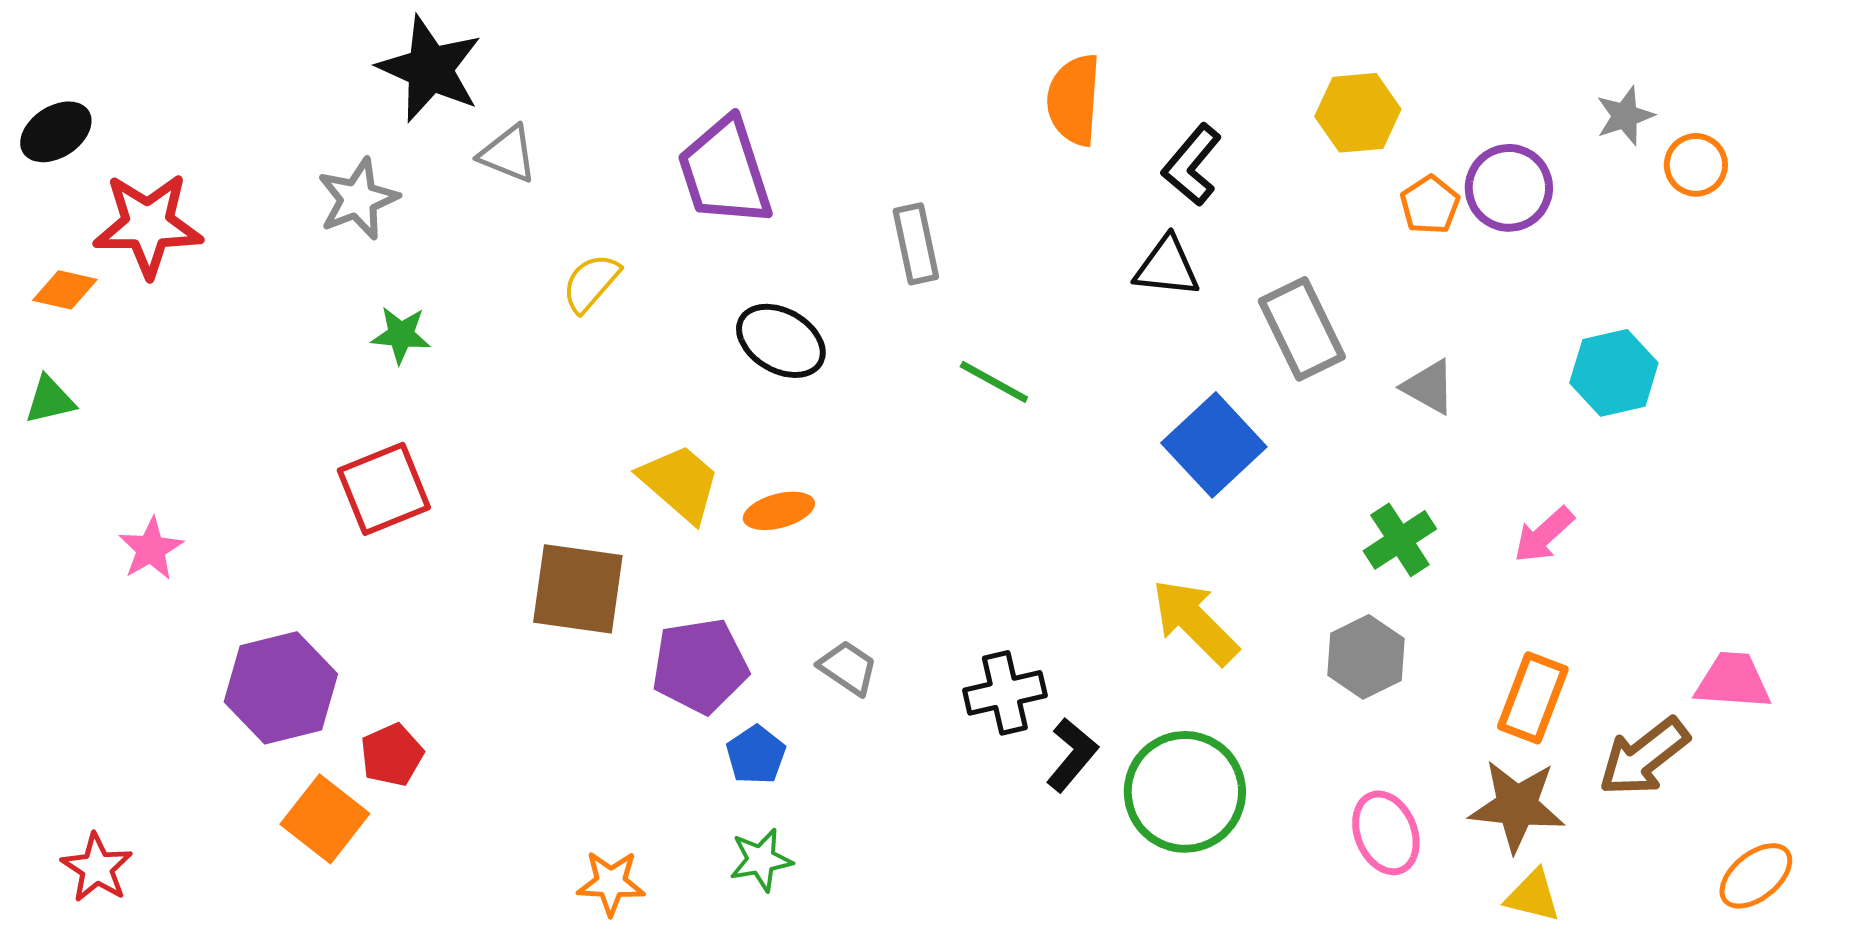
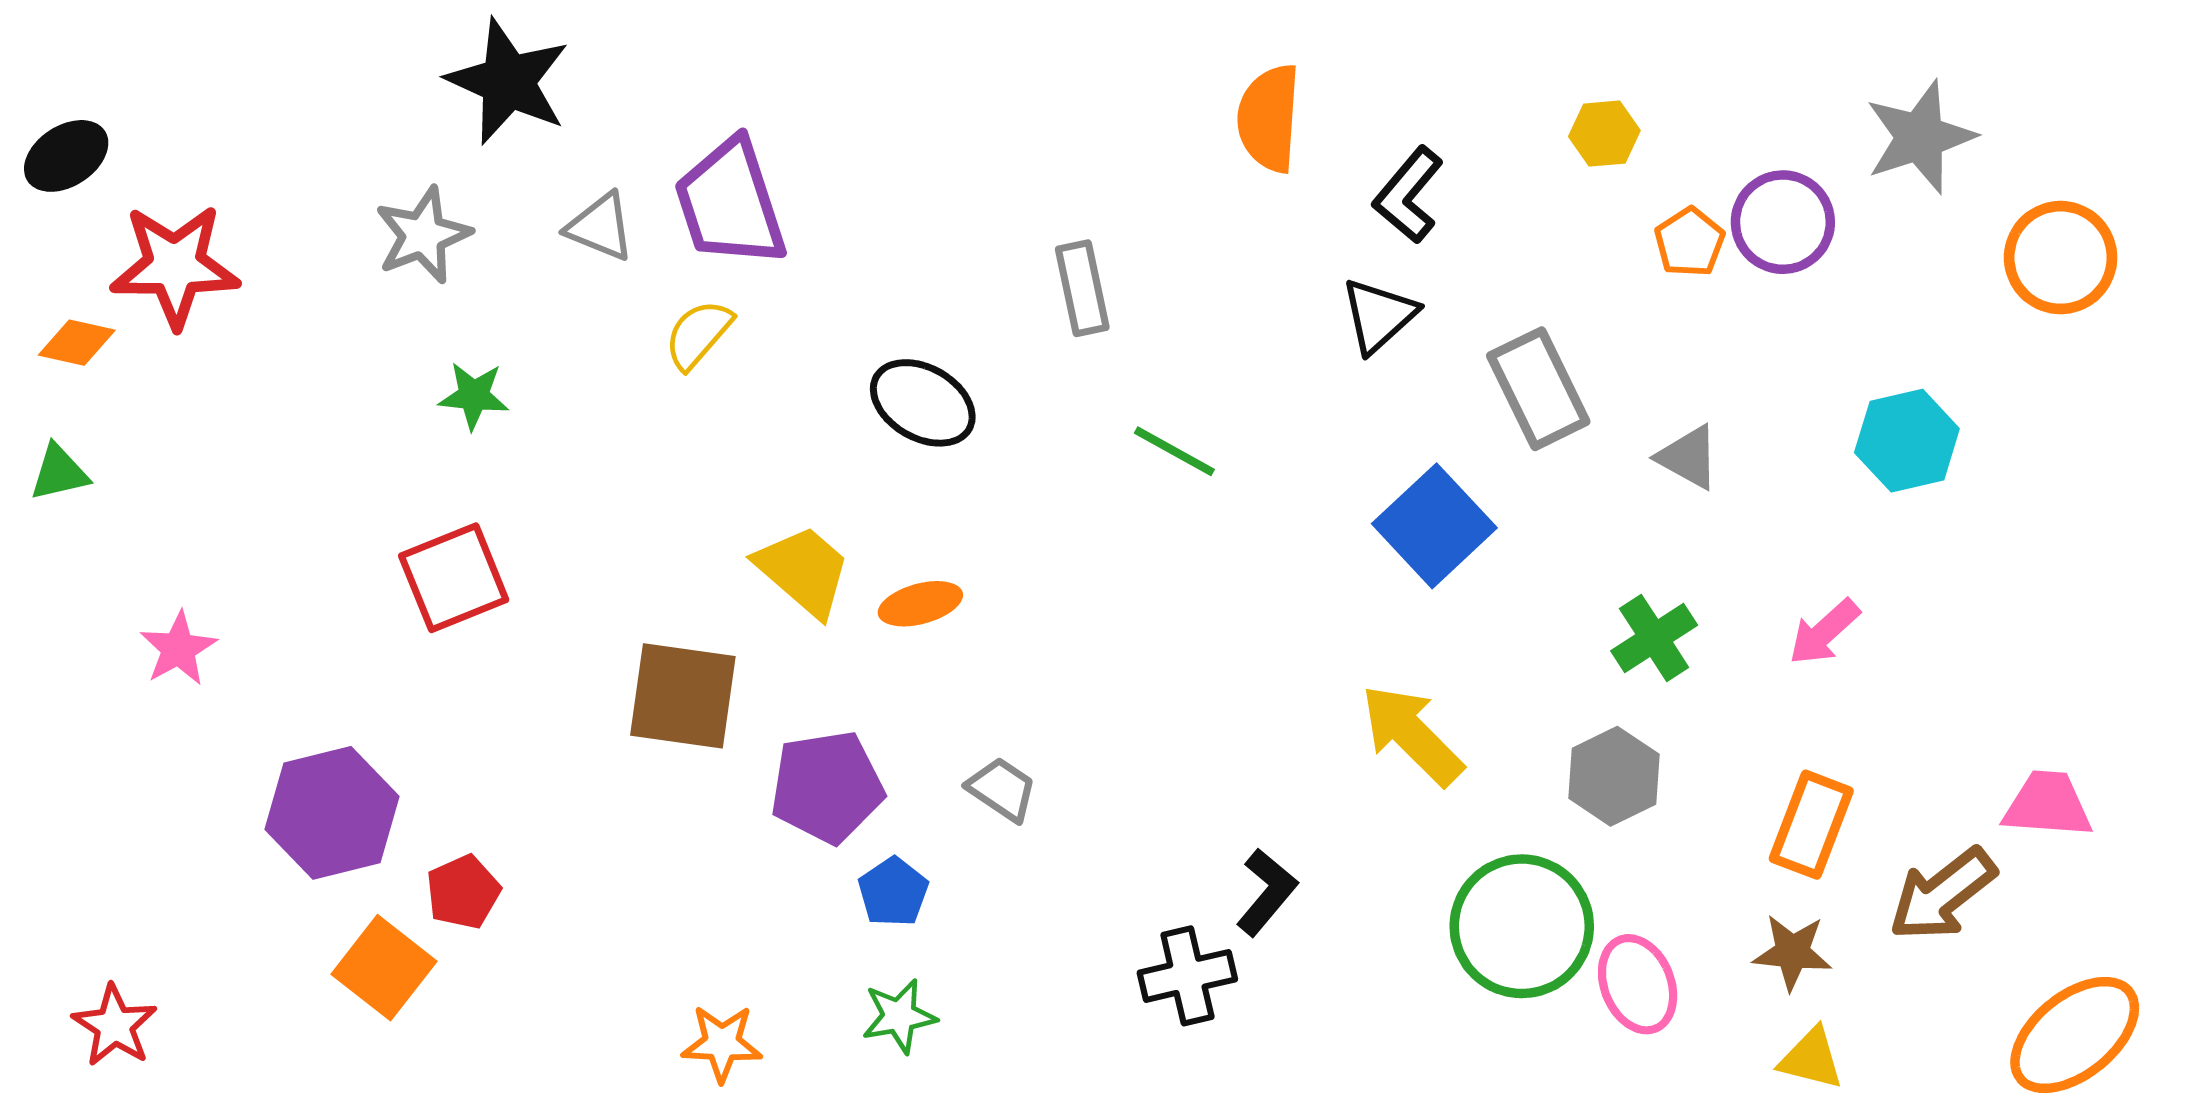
yellow hexagon: (1358, 113) -> (1604, 134), size x0.7
gray star: (1625, 116) -> (1920, 137), size x1.6
gray triangle: (508, 154) -> (600, 227), moved
orange circle: (1696, 165) -> (2061, 258), moved, size x1.5
purple trapezoid: (725, 172) -> (730, 203), moved
black triangle: (1167, 267) -> (1379, 315), turned -48
black cross: (1005, 693) -> (1187, 976), moved
green circle: (1185, 792) -> (1522, 926), moved
brown star: (1517, 806) -> (1792, 952), size x0.7
orange ellipse: (1756, 876) -> (2075, 1035), size x1.5

